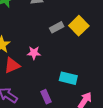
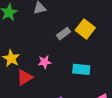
cyan rectangle: (68, 78) -> (81, 69), moved

